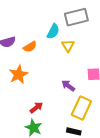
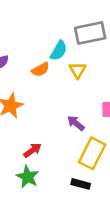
orange semicircle: (30, 47) -> (41, 69), moved

